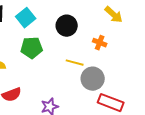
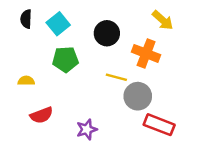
orange cross: (100, 43) -> (146, 53), size x1.6

